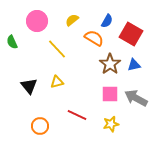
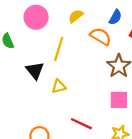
yellow line: (57, 49) -> (59, 49), turned 60
black triangle: (29, 86) -> (35, 70), moved

